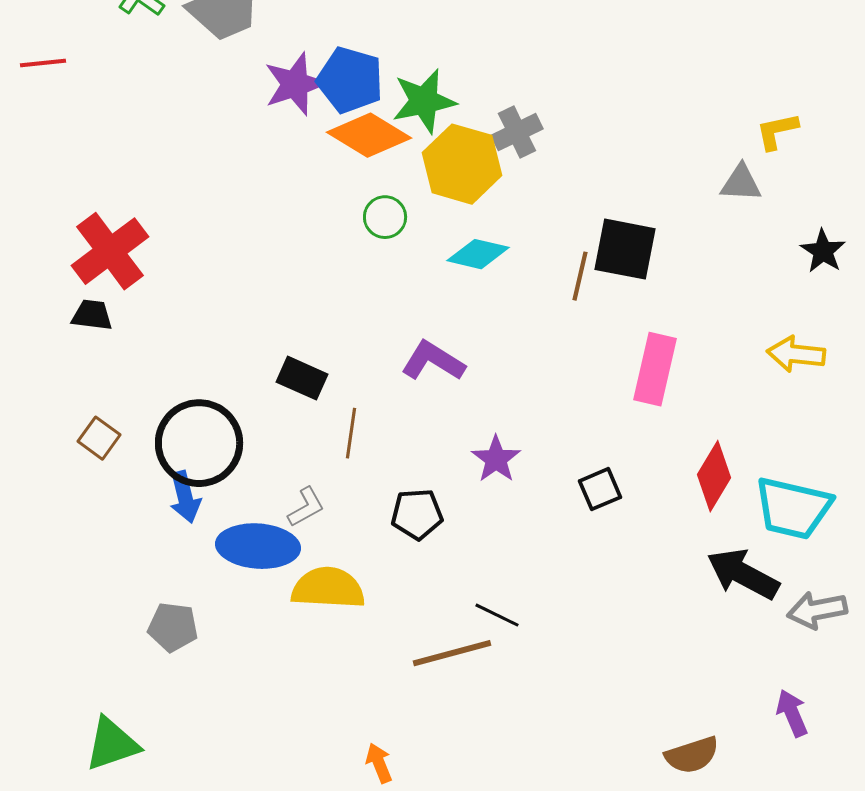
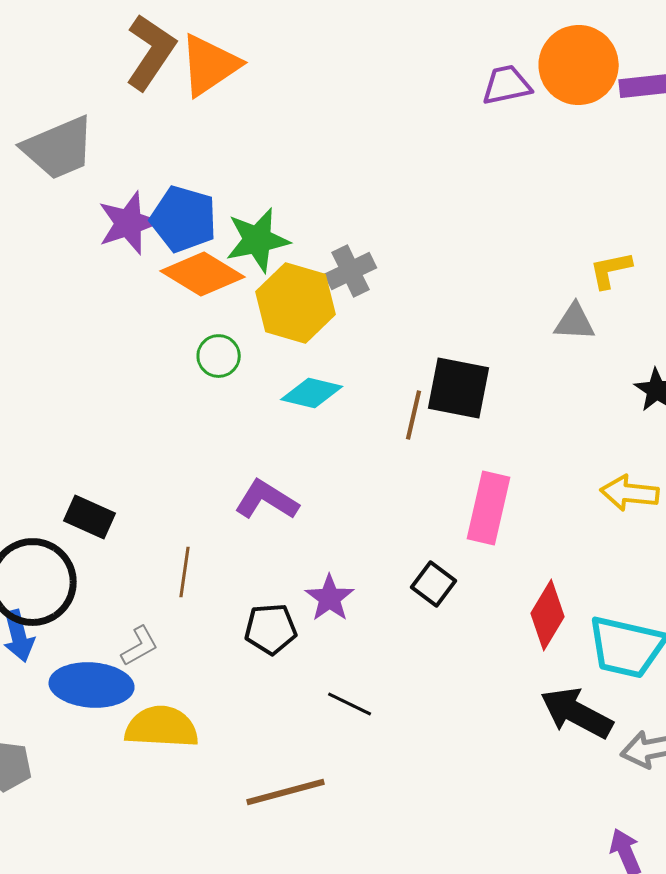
black rectangle: (302, 378) -> (90, 517), moved
black square: (600, 489) -> (434, 584), moved, turned -30
black pentagon: (417, 514) -> (271, 629), moved
black line: (497, 615) -> (350, 704), moved

